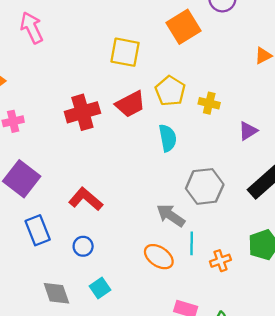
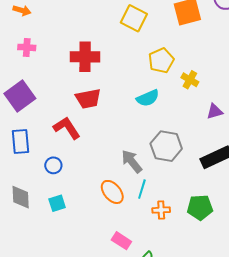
red trapezoid: (130, 104) -> (88, 99), moved
cyan semicircle: (168, 138) -> (148, 98), turned 60

